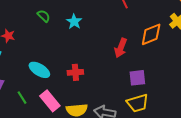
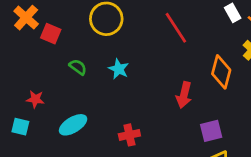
orange diamond: (151, 34) -> (221, 72), turned -45
cyan ellipse: (39, 70) -> (73, 125), moved, turned -55

